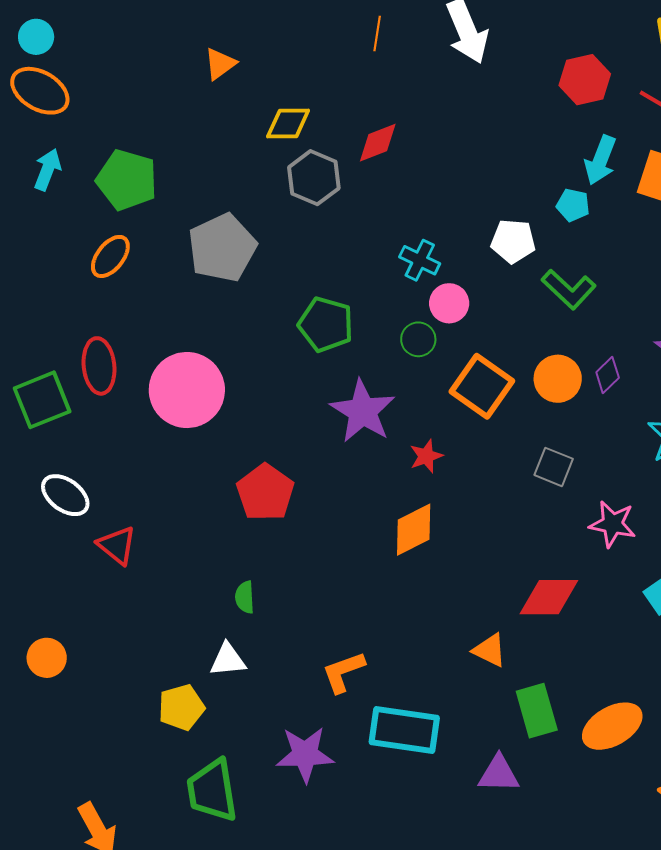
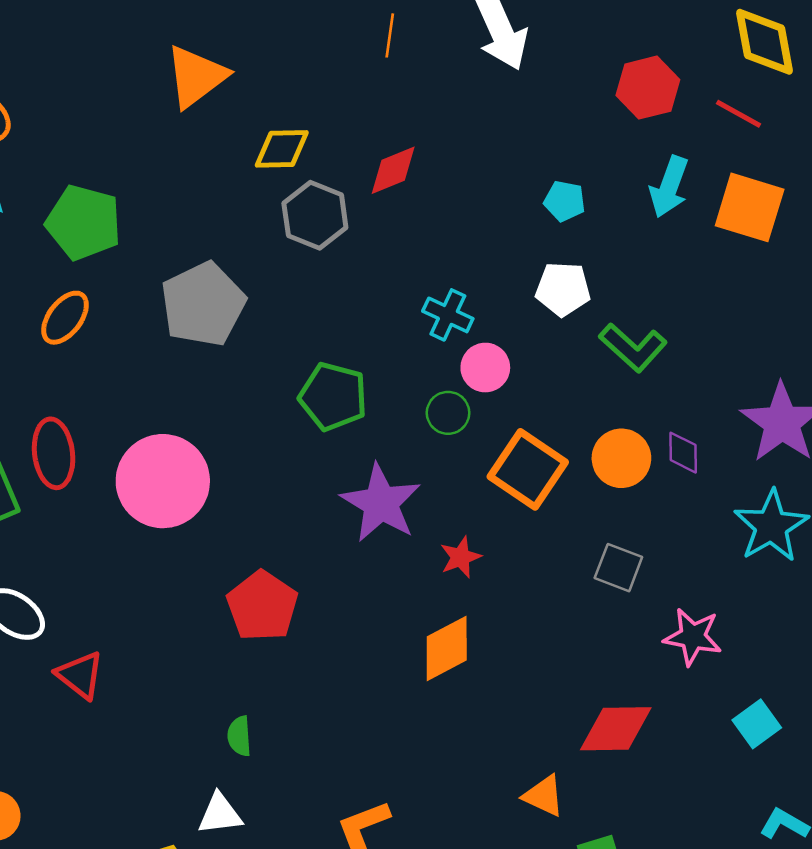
orange triangle: (220, 64) -> (196, 77), size x1.6
cyan pentagon: (573, 205) -> (565, 201), moved
purple diamond: (608, 375) -> (683, 453), turned -45

